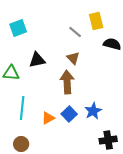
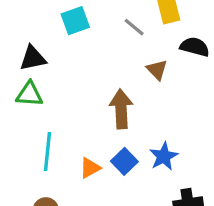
cyan square: (18, 28) -> (75, 21), moved
brown triangle: (73, 58) -> (157, 70), moved
black triangle: (37, 60) -> (33, 58), moved

